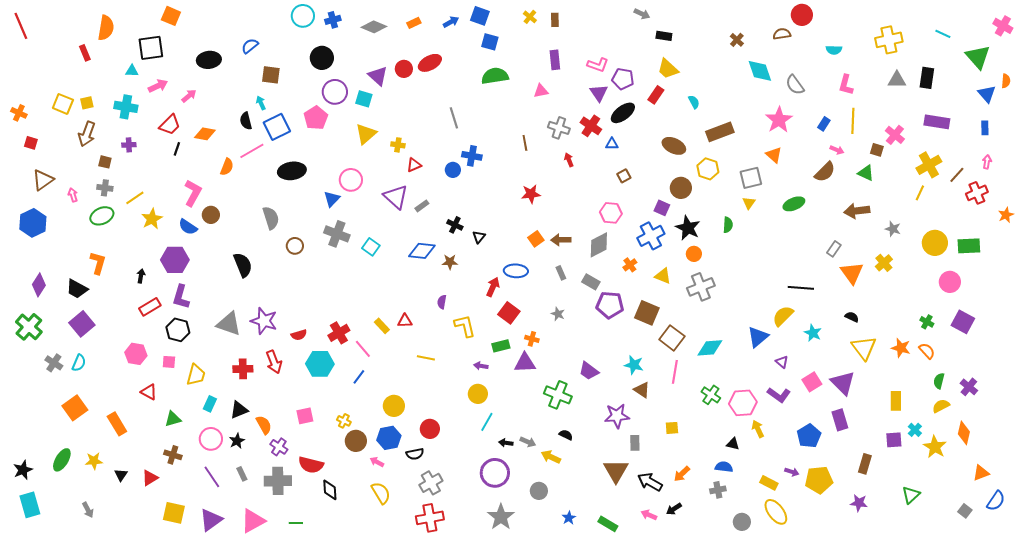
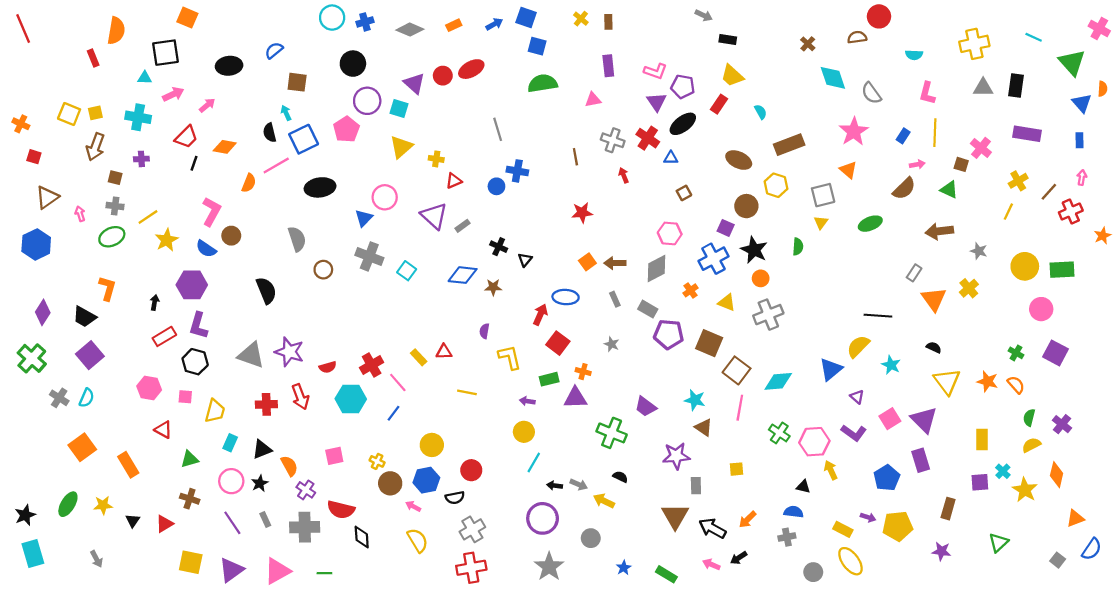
pink arrow: (837, 150) -> (917, 164), turned -32
yellow cross: (929, 165) -> (1018, 181), size x0.7

